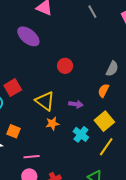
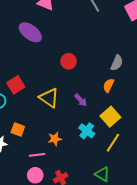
purple arrow: (76, 104) -> (81, 100), turned 40
orange star: (52, 124) -> (55, 139), moved

